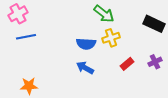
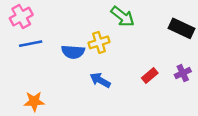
yellow cross: (111, 38) -> (99, 42), moved
blue semicircle: (86, 44) -> (73, 52), moved

